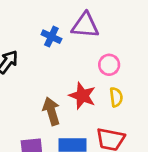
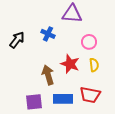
blue cross: (51, 37) -> (48, 34), moved

